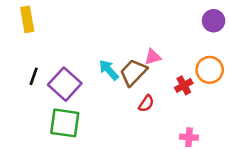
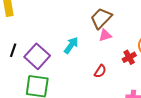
cyan arrow: (109, 70) -> (71, 45), turned 78
brown trapezoid: (133, 72) -> (101, 18), moved

